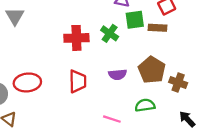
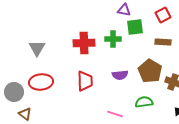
gray triangle: (15, 16) -> (37, 48), moved
brown rectangle: (158, 28) -> (163, 42), moved
green cross: (110, 33) -> (113, 39), turned -35

